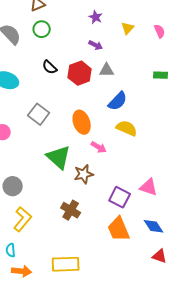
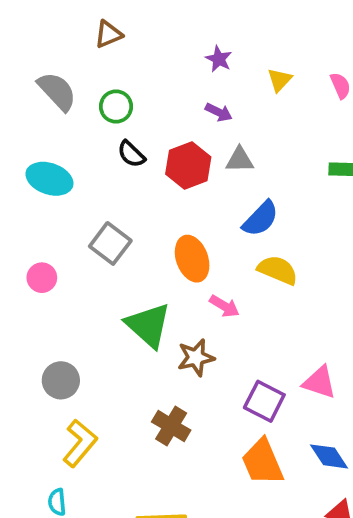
green circle: (42, 29) -> (116, 107), moved

